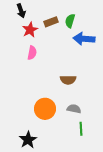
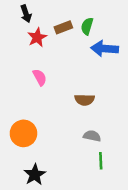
pink semicircle: (32, 53) -> (40, 77), moved, turned -40
orange circle: (45, 109) -> (23, 133), moved

